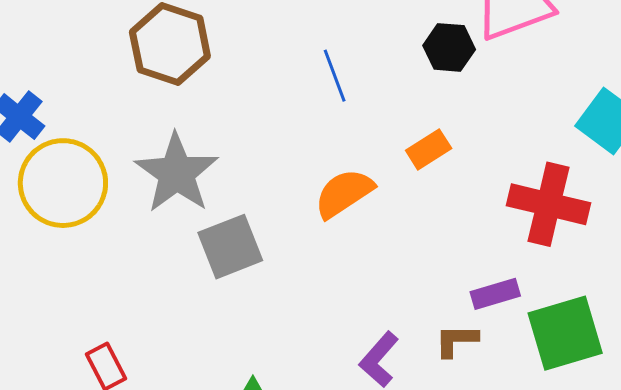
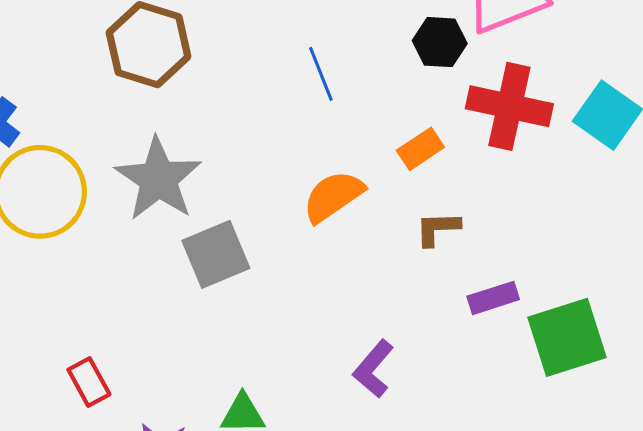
red cross: (548, 204) -> (509, 106), moved
brown L-shape: (456, 341) -> (438, 229), moved

